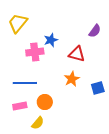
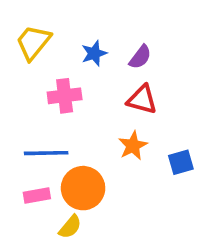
purple semicircle: (95, 31) -> (140, 57), moved
blue star: (51, 40) -> (94, 53), moved
orange circle: (45, 102) -> (83, 188), size x1.5

